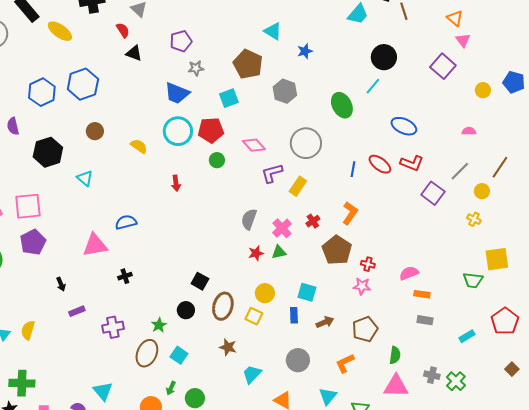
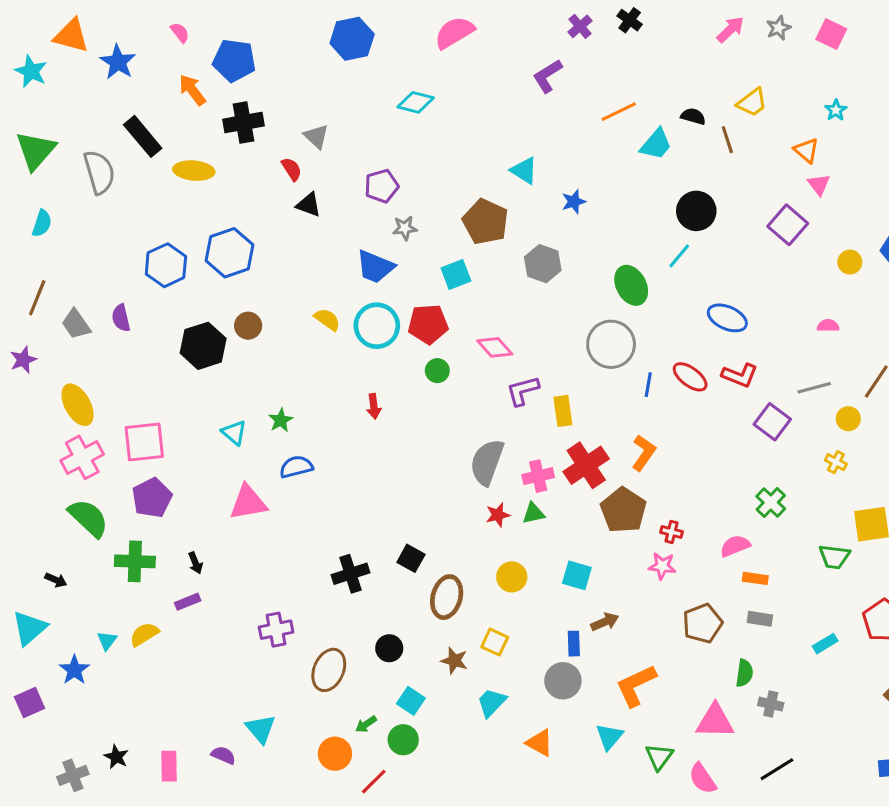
yellow ellipse: (60, 31) -> (194, 171), turned -30
gray circle: (306, 143) -> (611, 344), moved
yellow semicircle: (139, 146) -> (327, 319), moved
black hexagon: (48, 152) -> (203, 346), moved
gray line: (460, 171) -> (814, 388), turned 30
cyan triangle: (85, 178) -> (234, 433), moved
yellow rectangle: (298, 186) -> (563, 411), turned -42
gray semicircle: (249, 219) -> (487, 462), size x1.4
red cross: (313, 221) -> (586, 465), size x2.0
pink cross: (282, 228) -> (538, 476), turned 30
black cross: (125, 276) -> (350, 574), moved, size x1.6
black circle: (186, 310) -> (389, 648), moved
purple rectangle: (77, 311) -> (188, 602), moved
blue rectangle: (294, 315) -> (574, 644), moved
yellow square: (254, 316) -> (495, 642), moved
green star: (159, 325) -> (281, 420), moved
brown pentagon: (365, 329) -> (703, 623), moved
yellow semicircle: (28, 330) -> (144, 634), turned 42
cyan square: (179, 355) -> (411, 701), moved
green semicircle: (395, 355) -> (744, 673), moved
orange L-shape: (345, 363) -> (636, 685), size x1.4
green cross: (456, 381) -> (771, 502), moved
green cross: (22, 383) -> (135, 561), moved
green arrow: (171, 388) -> (366, 724), turned 32

